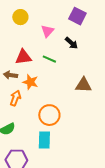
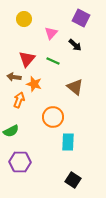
red triangle: (23, 57) -> (27, 59), turned -42
brown triangle: (83, 85) -> (75, 87), moved, turned 36
cyan rectangle: (44, 140) -> (68, 142), moved

